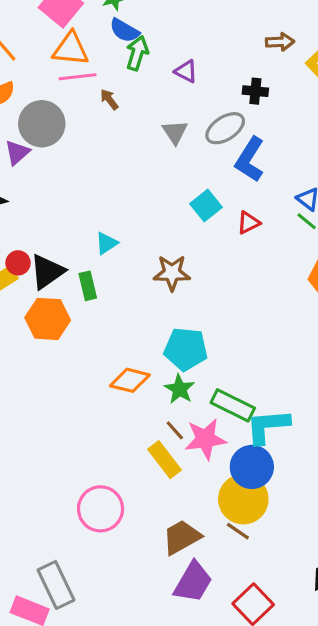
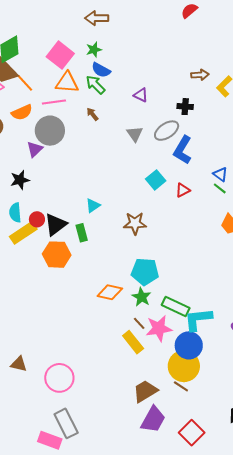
green arrow: (137, 53) -> (95, 85), moved, turned -60
pink line: (78, 77) -> (54, 102), moved
pink circle: (101, 509) -> (59, 378), moved

